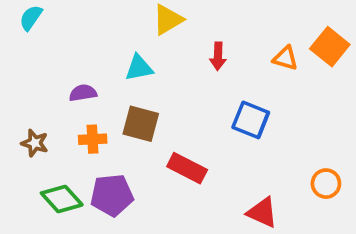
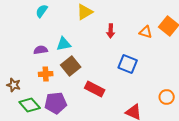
cyan semicircle: (31, 18) -> (42, 11), moved
cyan triangle: (139, 68) -> (64, 44), moved
brown square: (141, 124) -> (71, 66), turned 36
brown star: (35, 143) -> (14, 85), moved

